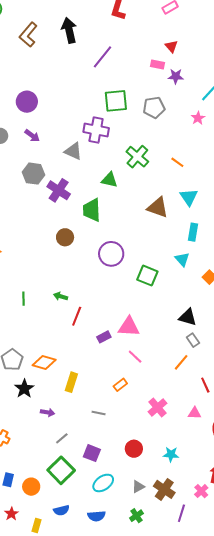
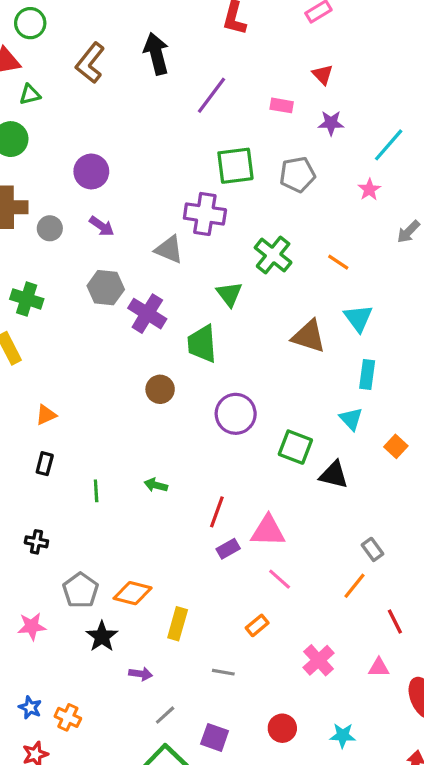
pink rectangle: (158, 64) -> (282, 105), moved
green triangle: (110, 180) -> (229, 294), turned 42
red line: (77, 316) -> (217, 512), moved
black triangle: (188, 317) -> (334, 475), moved

